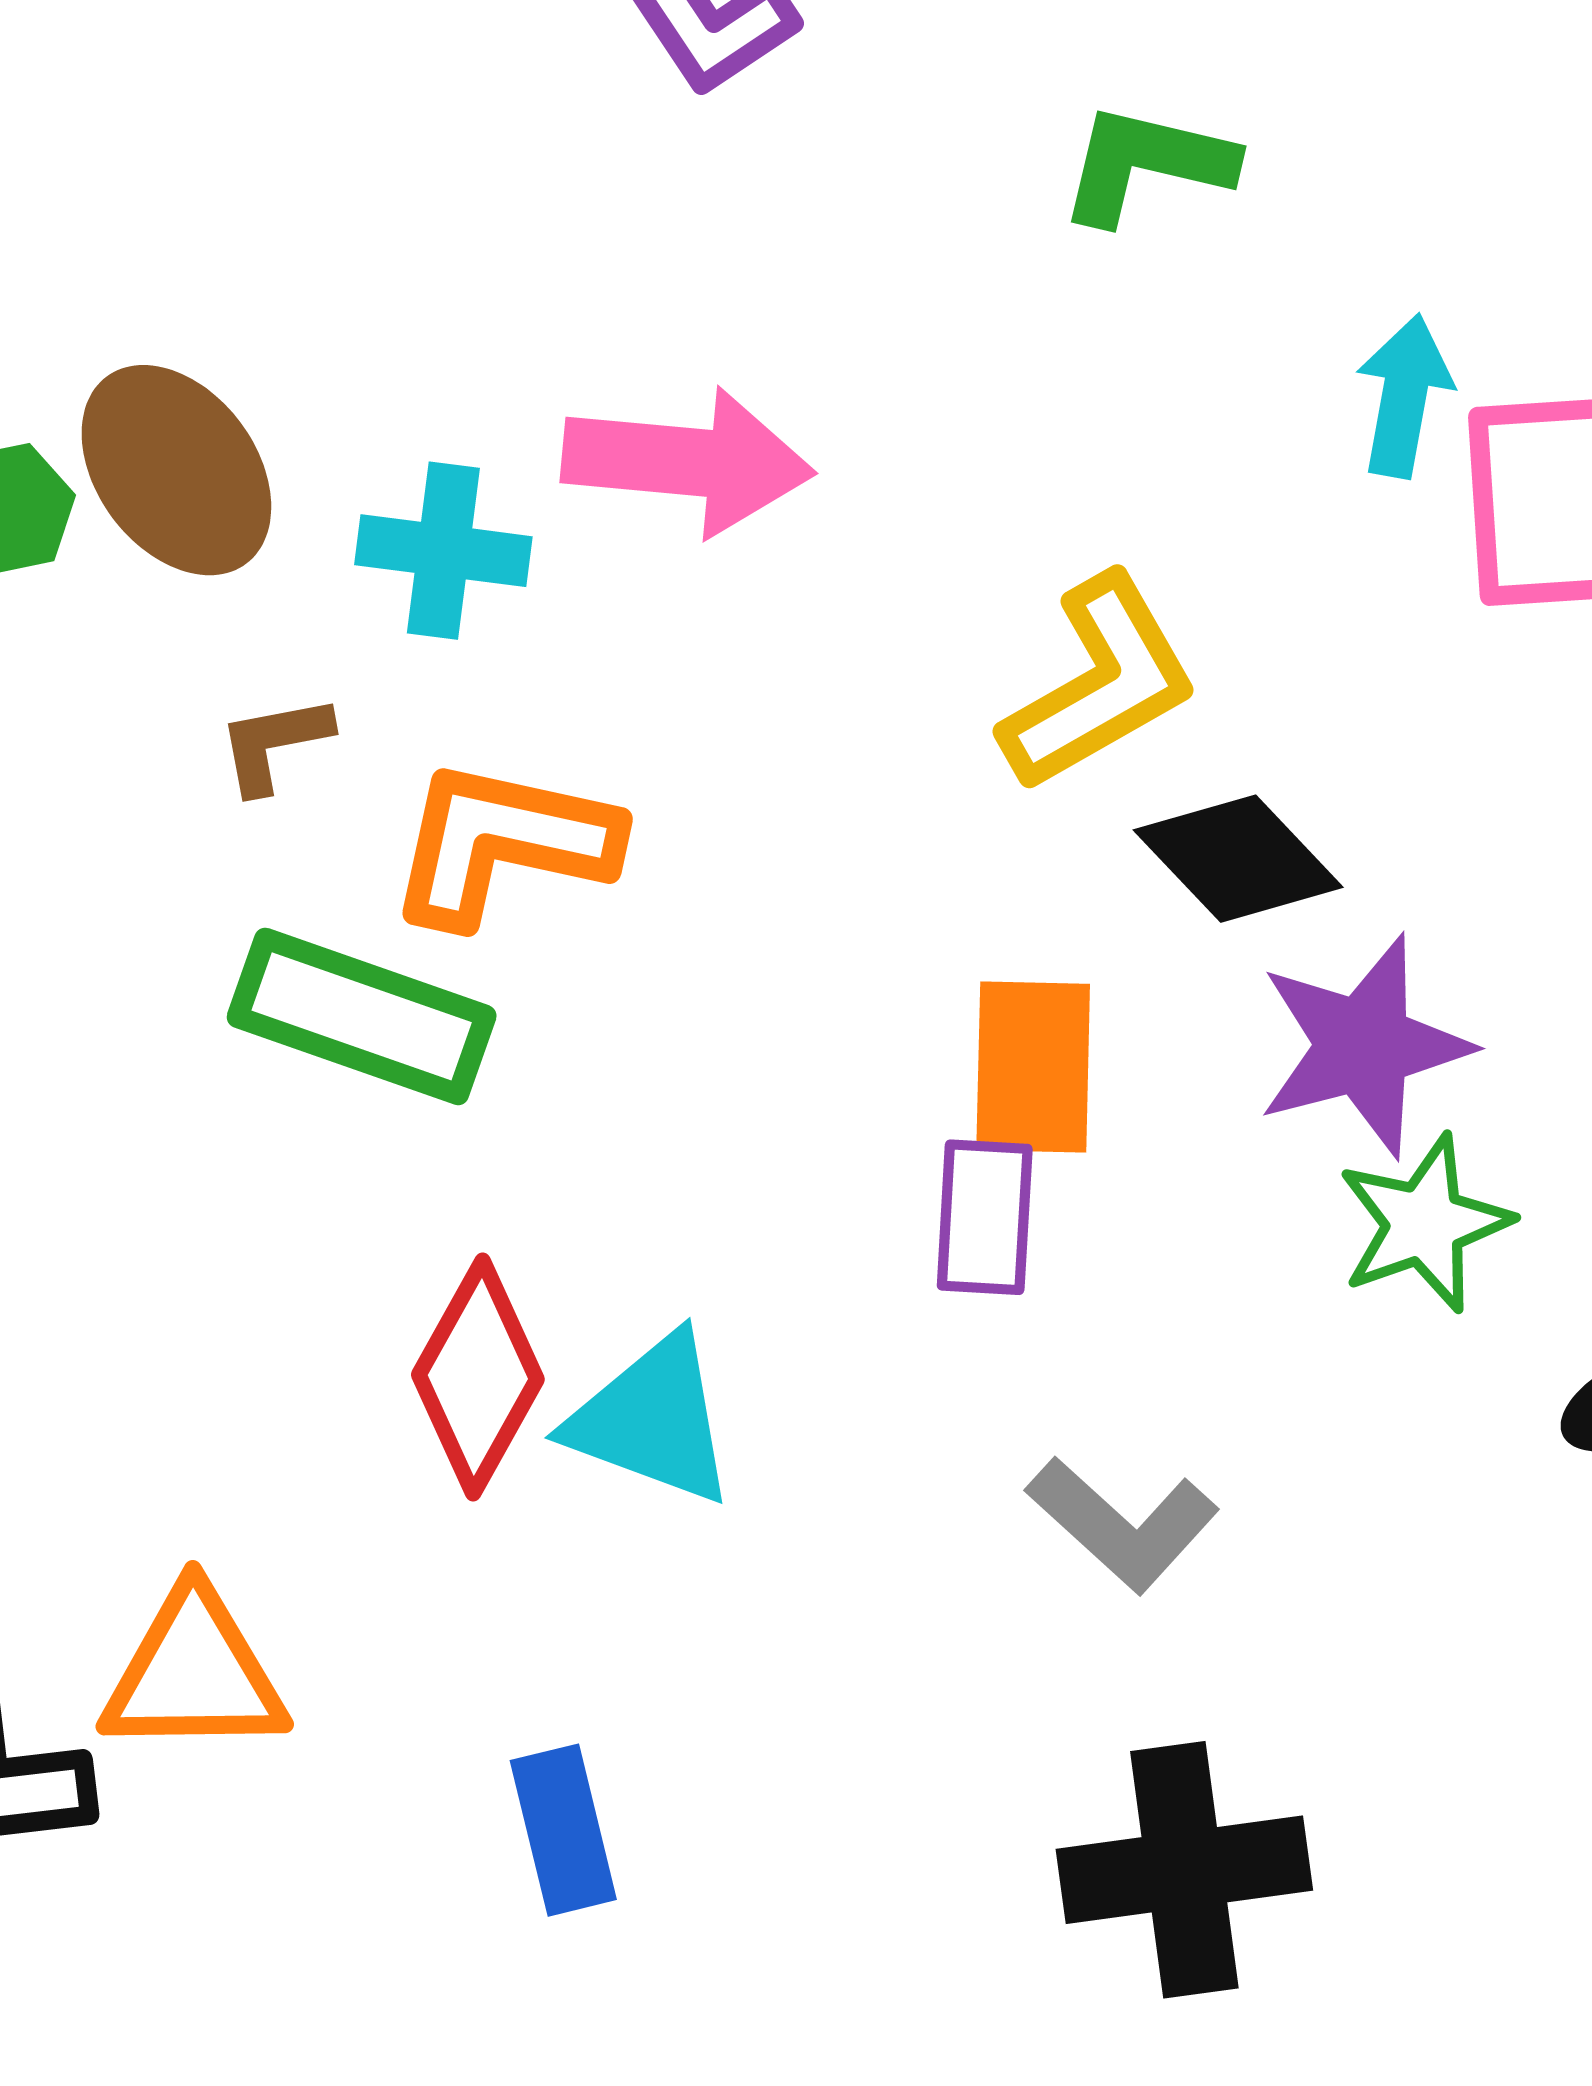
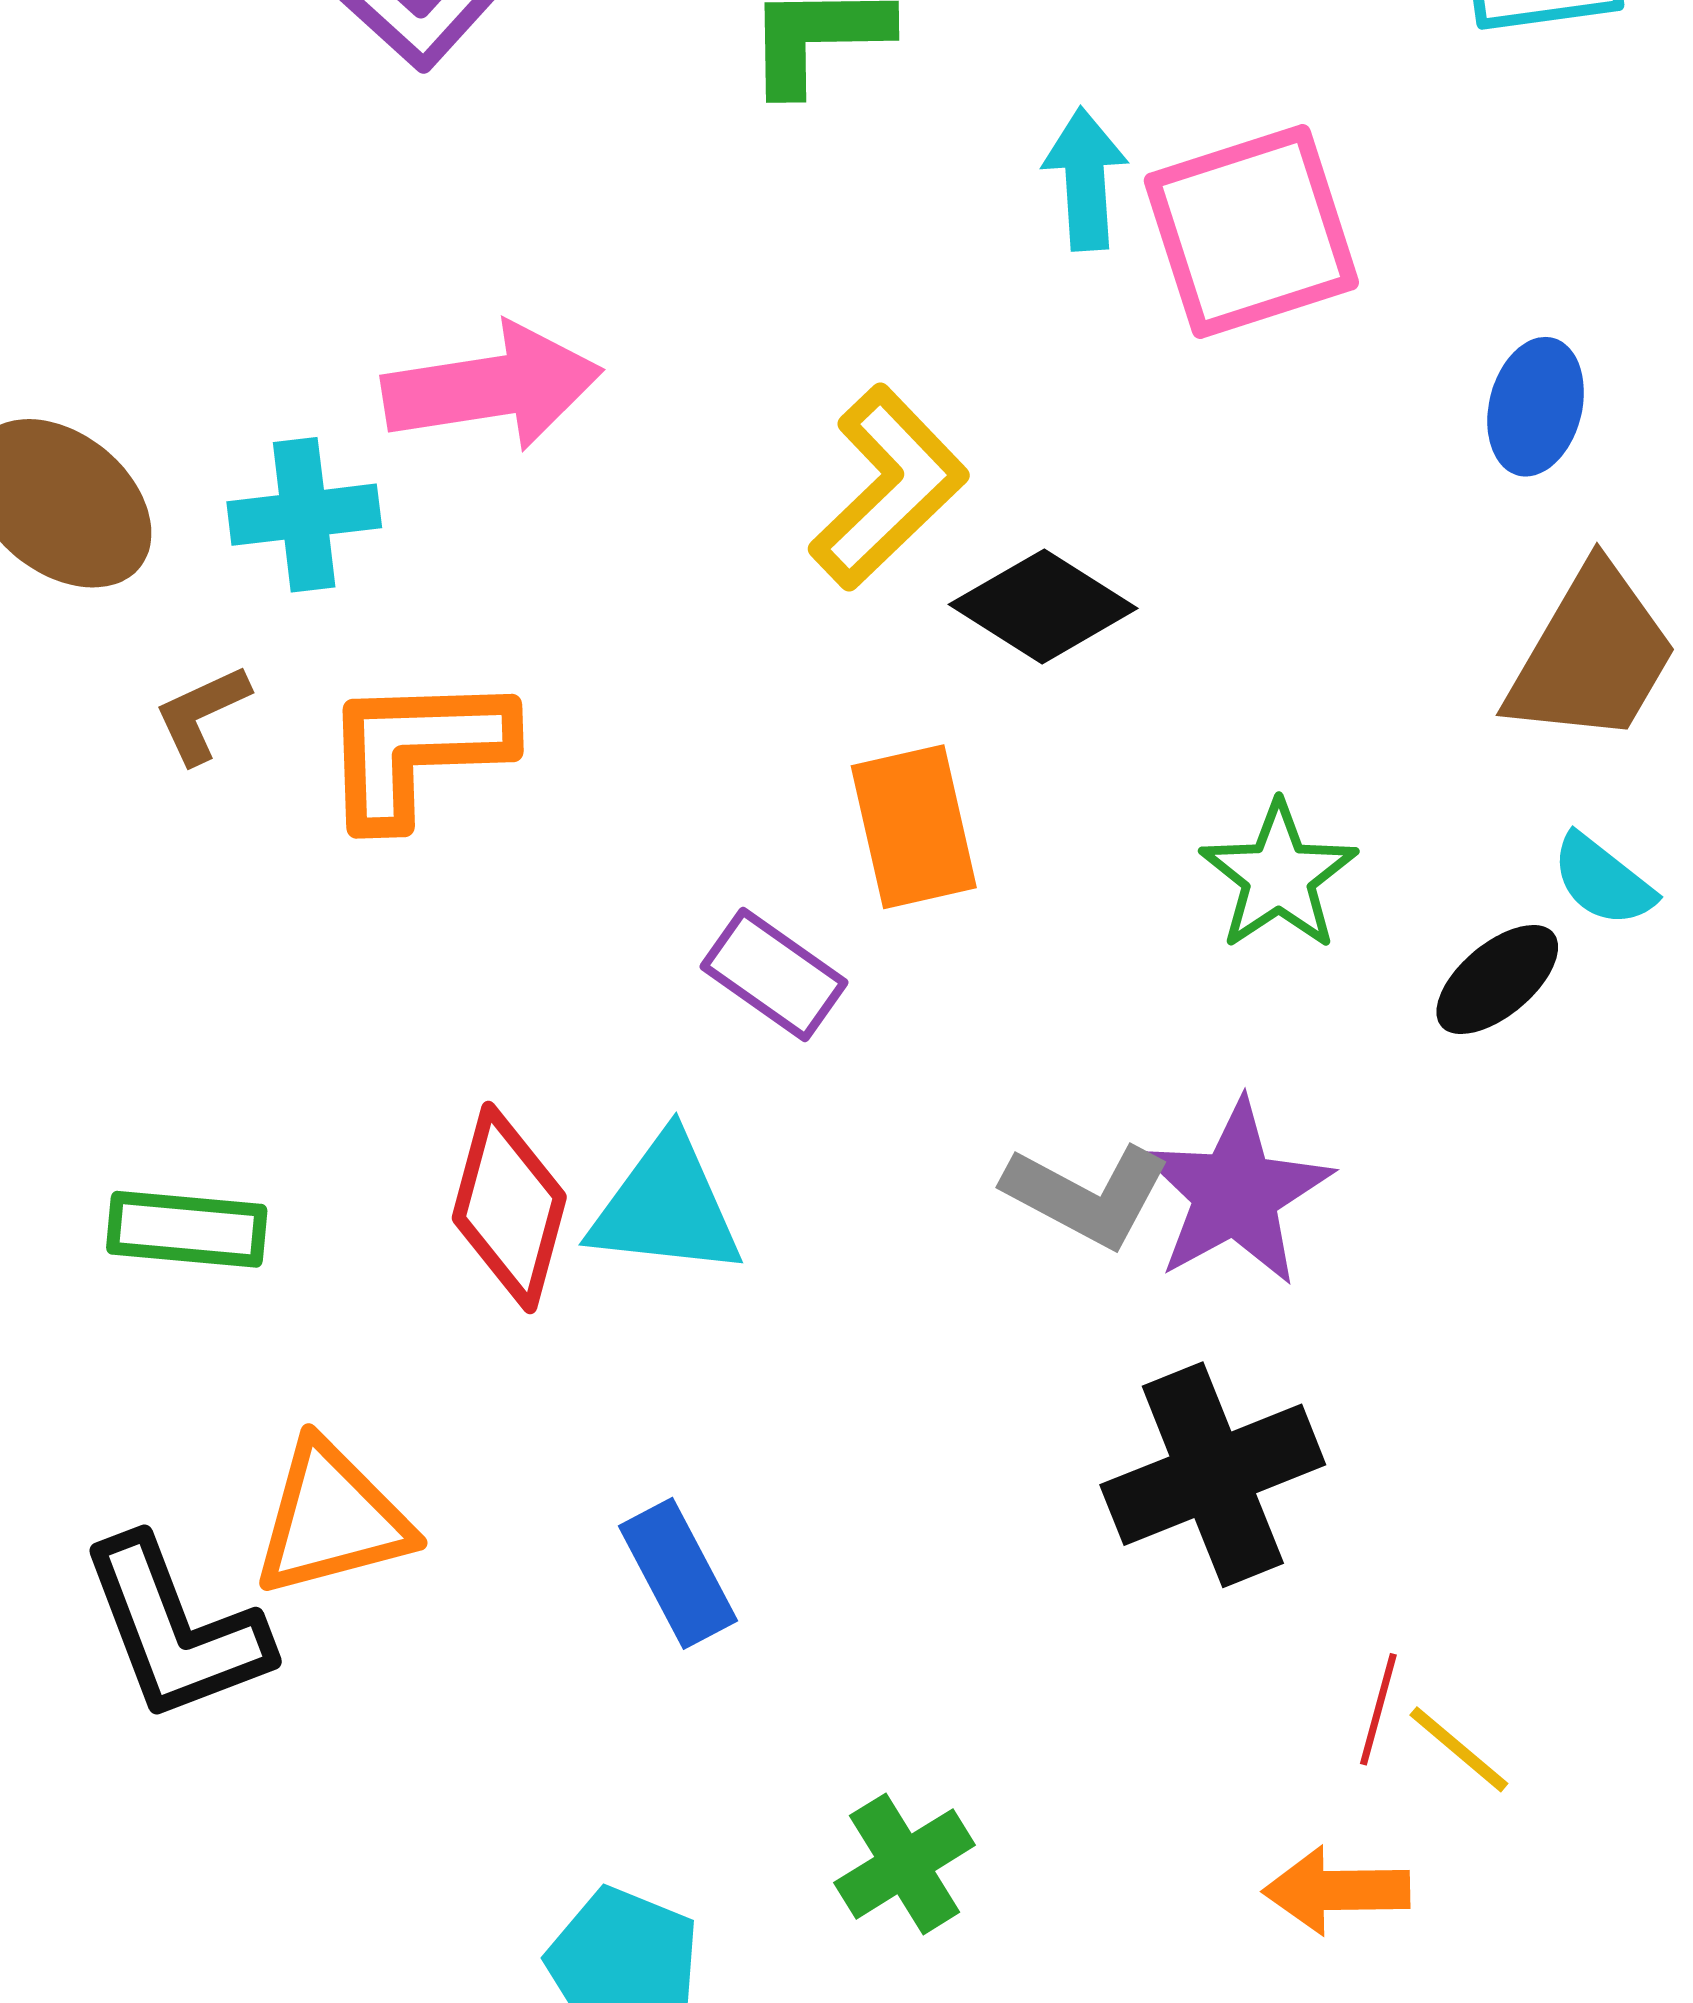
green rectangle: (362, 1016) -> (187, 1229), moved, size x0.7
purple star: (1364, 1046) -> (1235, 1193), moved
purple rectangle: (985, 1217) -> (774, 975), moved, turned -44

